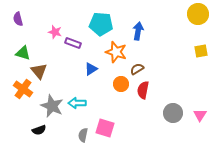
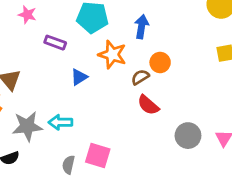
pink star: (55, 32) -> (27, 15), moved
orange circle: (121, 84) -> (160, 62), moved
red semicircle: (143, 90) -> (148, 105), turned -60
gray star: (52, 106) -> (27, 126), turned -30

